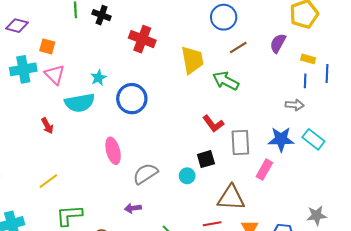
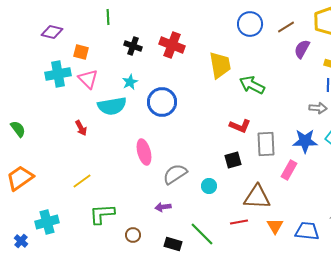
black cross: (102, 15) -> (133, 46), moved
brown line: (238, 47) -> (286, 27), moved
red L-shape: (213, 124) -> (240, 126), turned -30
cyan circle: (187, 176) -> (209, 186), moved

